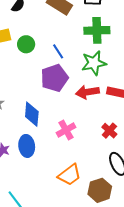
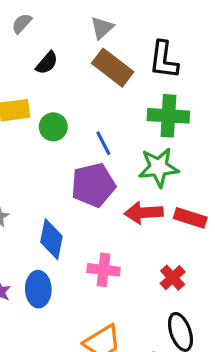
pink cross: (66, 130) -> (103, 270), turned 30

